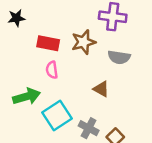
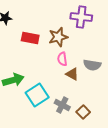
gray semicircle: (119, 57) -> (92, 65), moved
pink semicircle: (52, 70) -> (62, 59), moved

